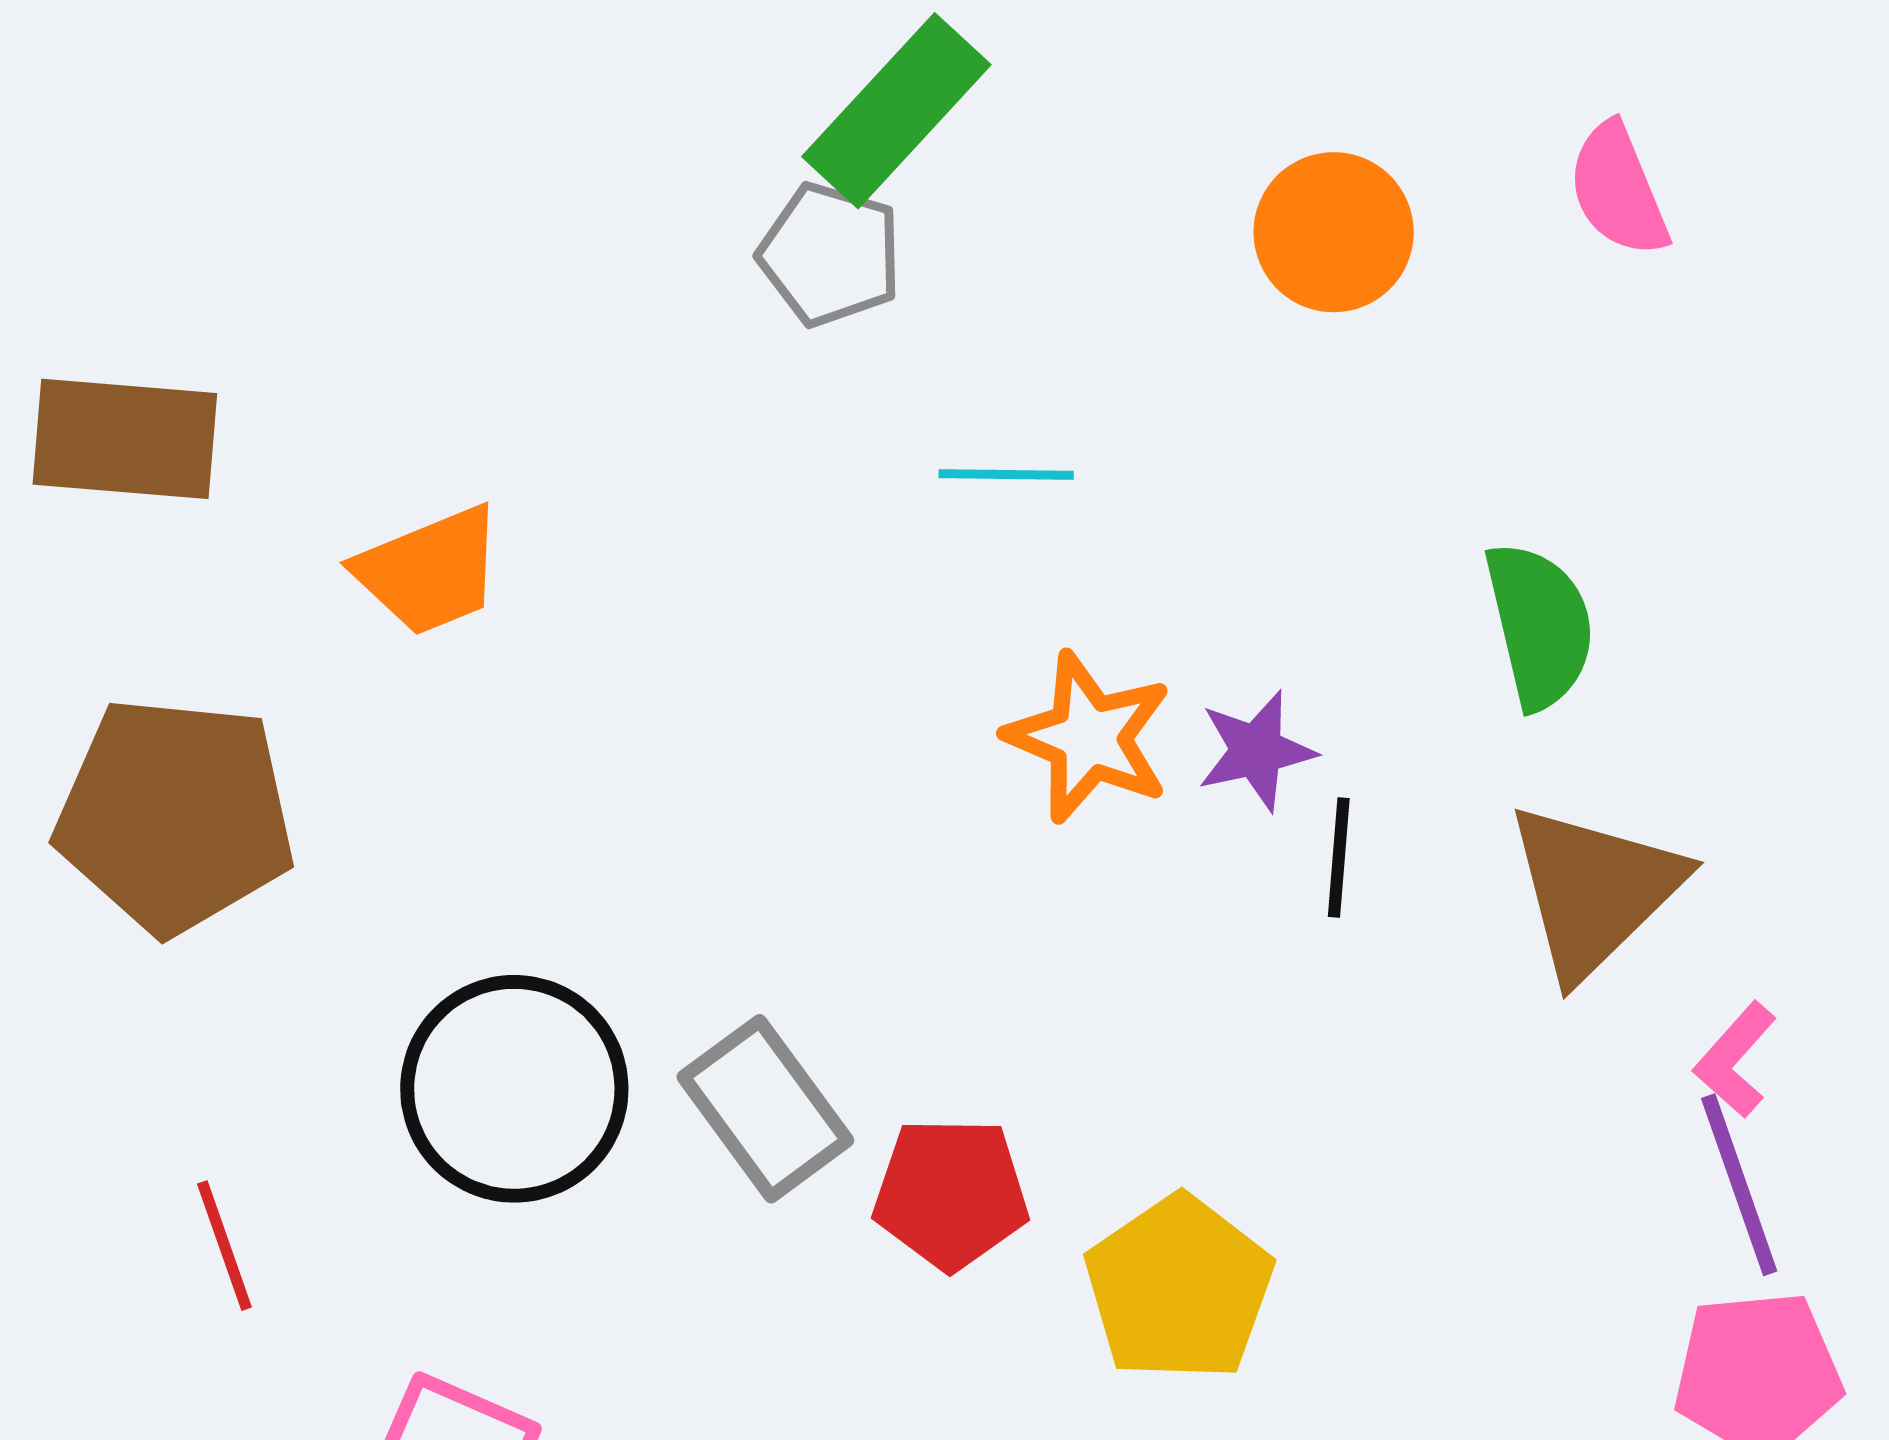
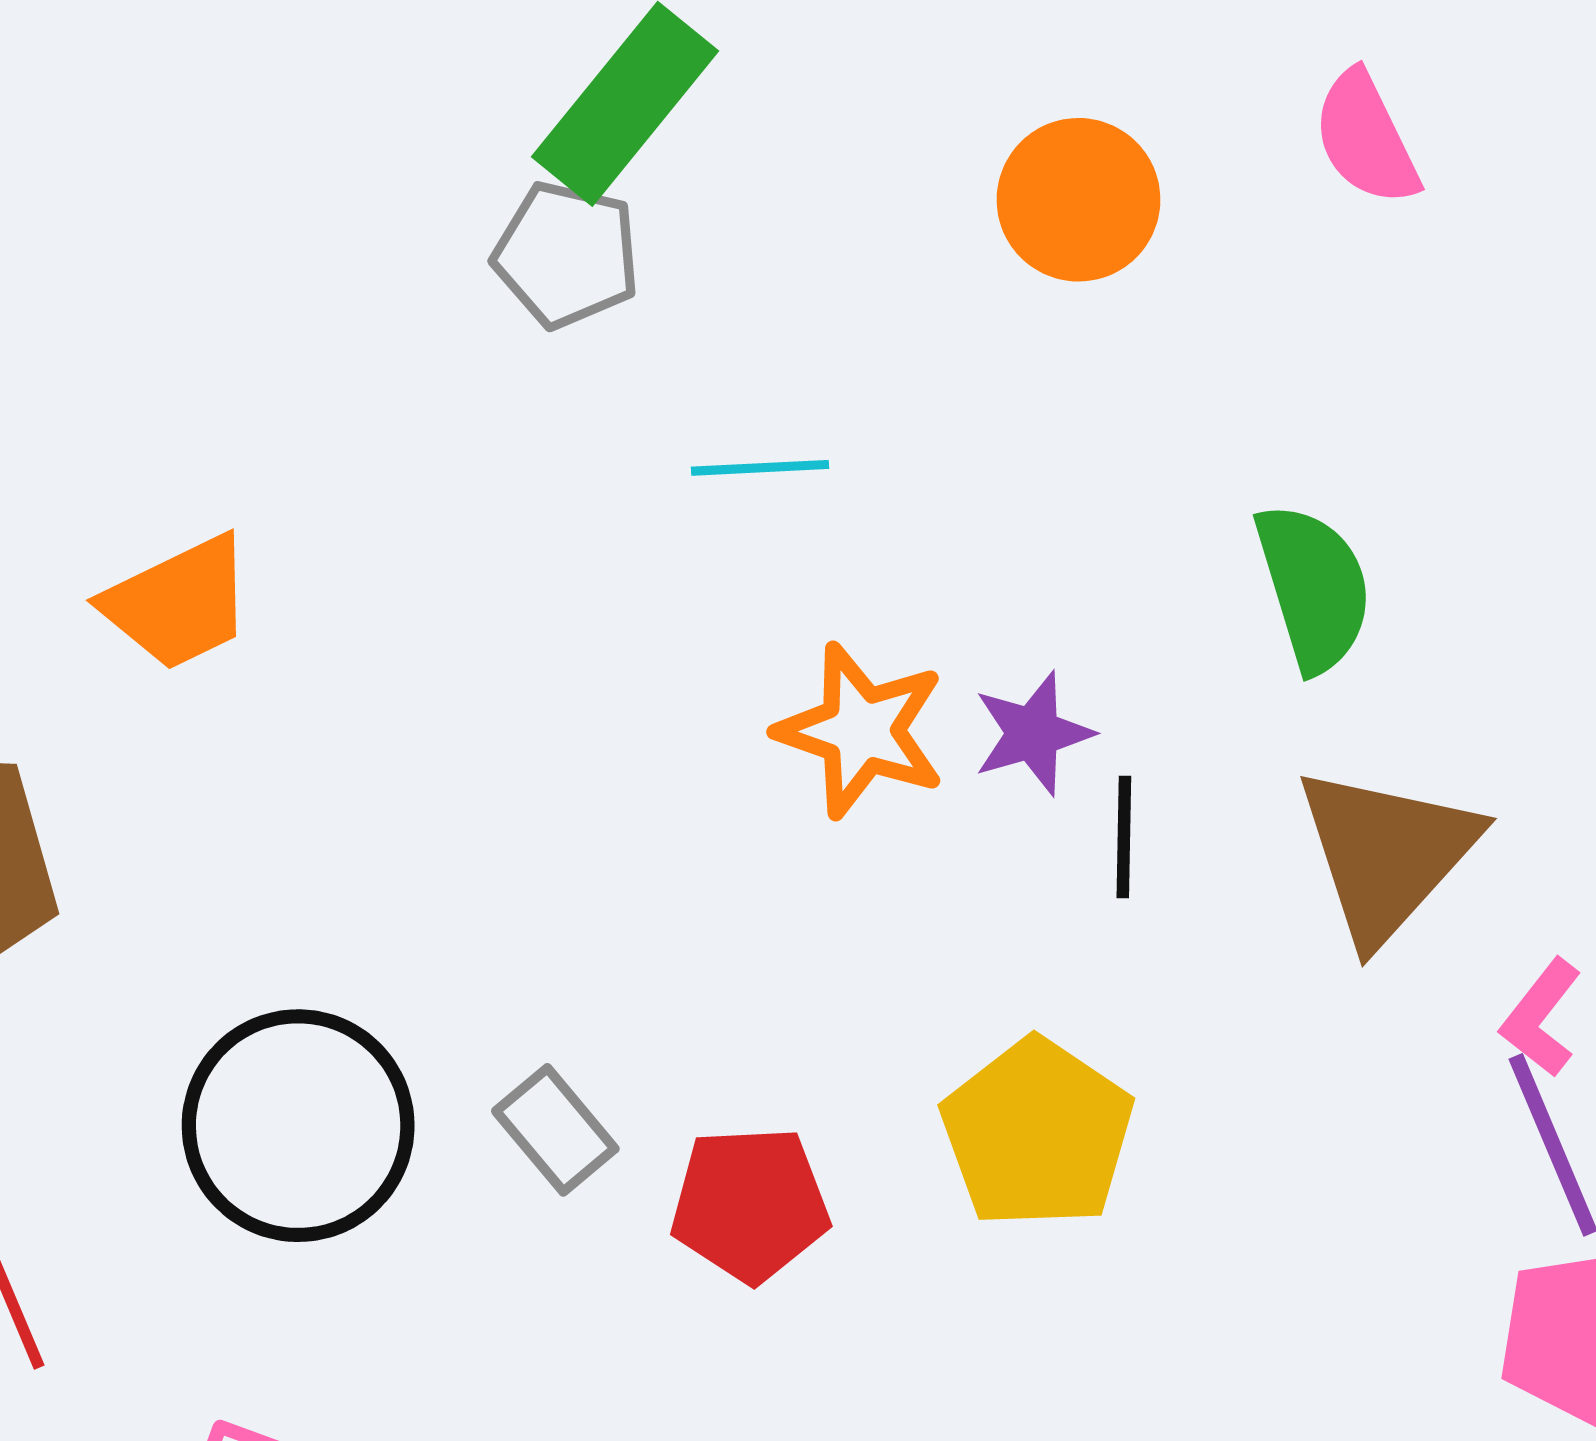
gray rectangle: (765, 1109) -> (555, 1130), size x0.7
yellow pentagon: (1179, 1288) -> (1037, 1133), moved

